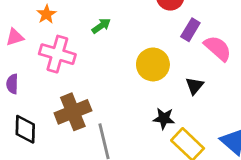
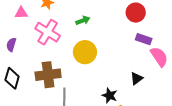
purple rectangle: (190, 30) -> (144, 39), turned 63
yellow circle: (153, 64) -> (85, 52), moved

